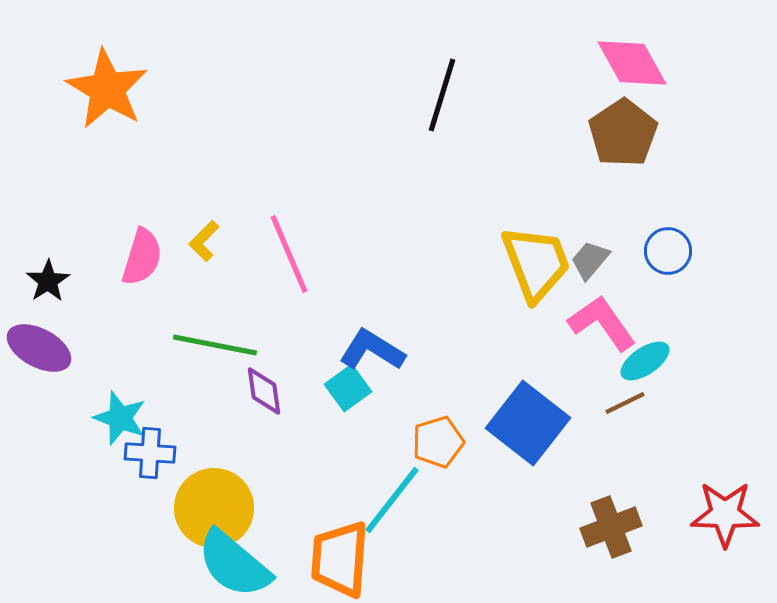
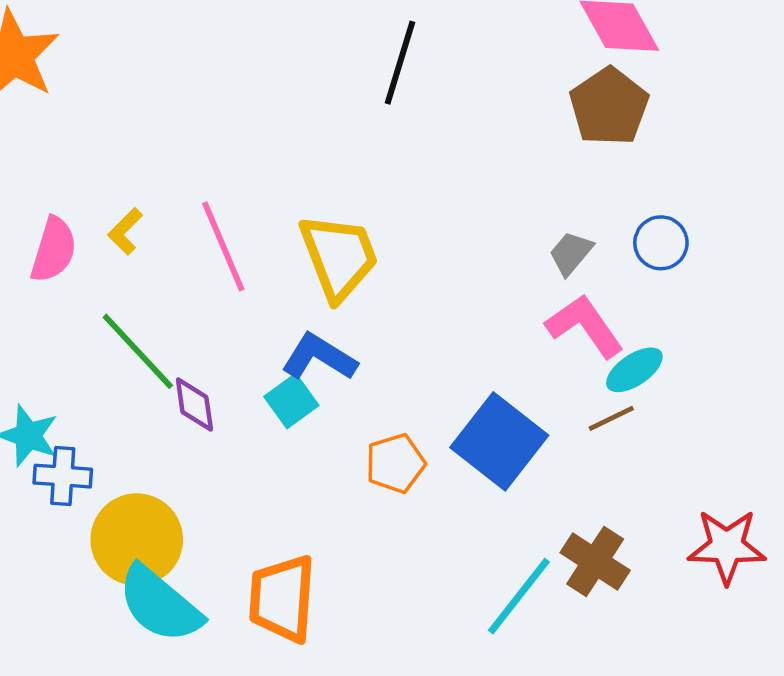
yellow trapezoid: (536, 263) -> (339, 257), moved
green line: (215, 345) -> (138, 351), turned 36
cyan line: (392, 500) -> (519, 596), moved
brown cross: (611, 527) -> (595, 562), turned -36

